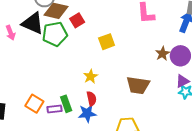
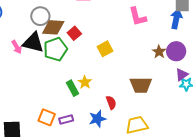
pink arrow: (11, 33) -> (17, 47), moved
yellow star: (91, 76) -> (85, 82), moved
red semicircle: (91, 99) -> (111, 103), moved
green rectangle: (66, 104) -> (73, 88), moved

